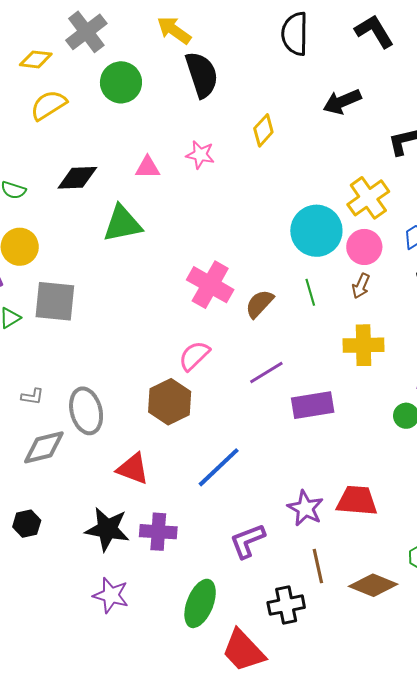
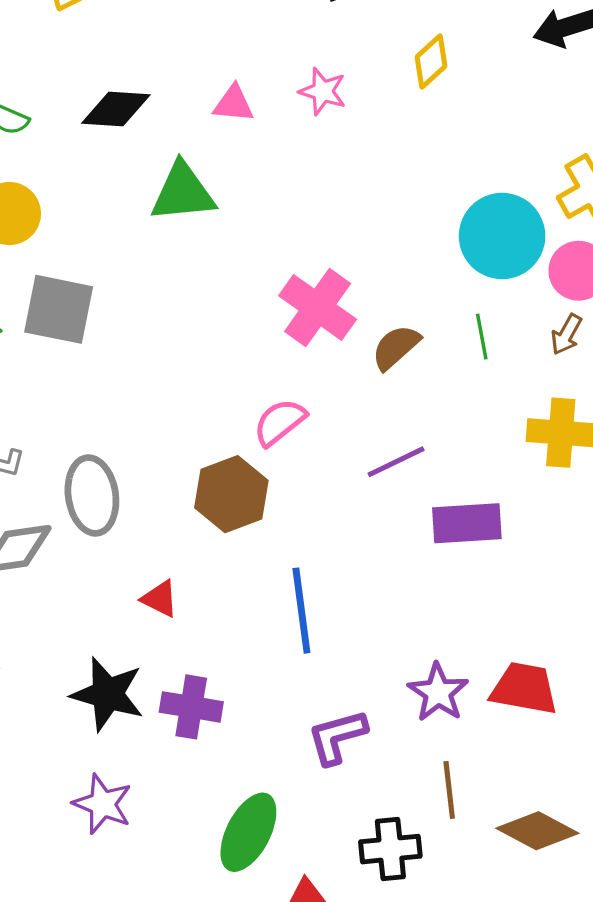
blue line: (219, 467) -> (301, 611), turned -60
red triangle: (133, 469) -> (160, 599), size x0.7

